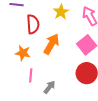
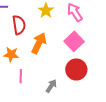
gray arrow: (49, 87) -> (51, 86), moved

